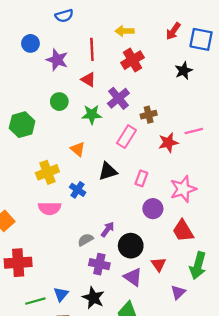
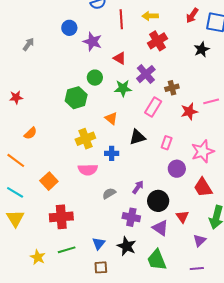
red line: (92, 49) -> (121, 19), moved
green hexagon: (22, 125) -> (76, 98), moved
blue cross: (78, 190) -> (112, 153), turned -32
gray semicircle: (85, 240) -> (109, 193), moved
green line: (35, 301) -> (67, 250), moved

